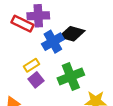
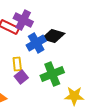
purple cross: (38, 16) -> (23, 20), turned 30
yellow rectangle: (31, 65) -> (17, 64), turned -64

